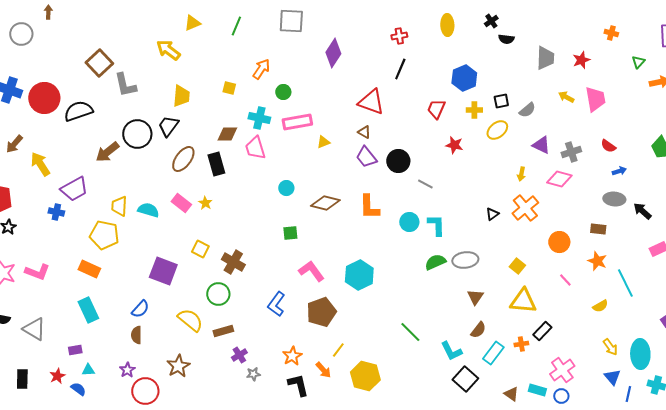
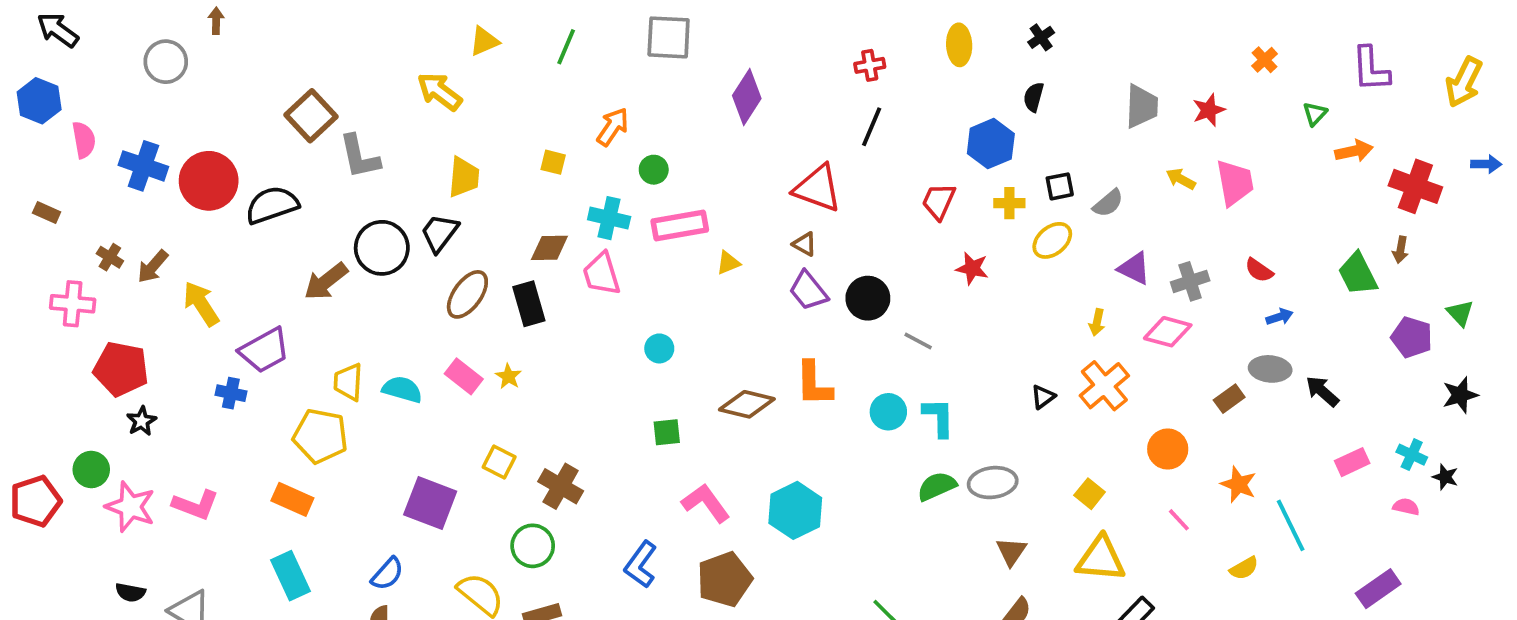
orange cross: (611, 33) -> (1265, 60), turned 32
black semicircle: (506, 39) -> (1034, 97), moved, turned 98
brown diamond: (325, 203) -> (747, 404), moved
brown rectangle: (598, 229) -> (1229, 399), moved, turned -42

